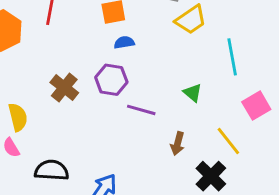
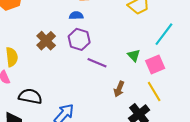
blue semicircle: (124, 42) -> (76, 16), moved
cyan line: (232, 57) -> (164, 34), turned 40
pink square: (256, 106) -> (155, 65), moved

